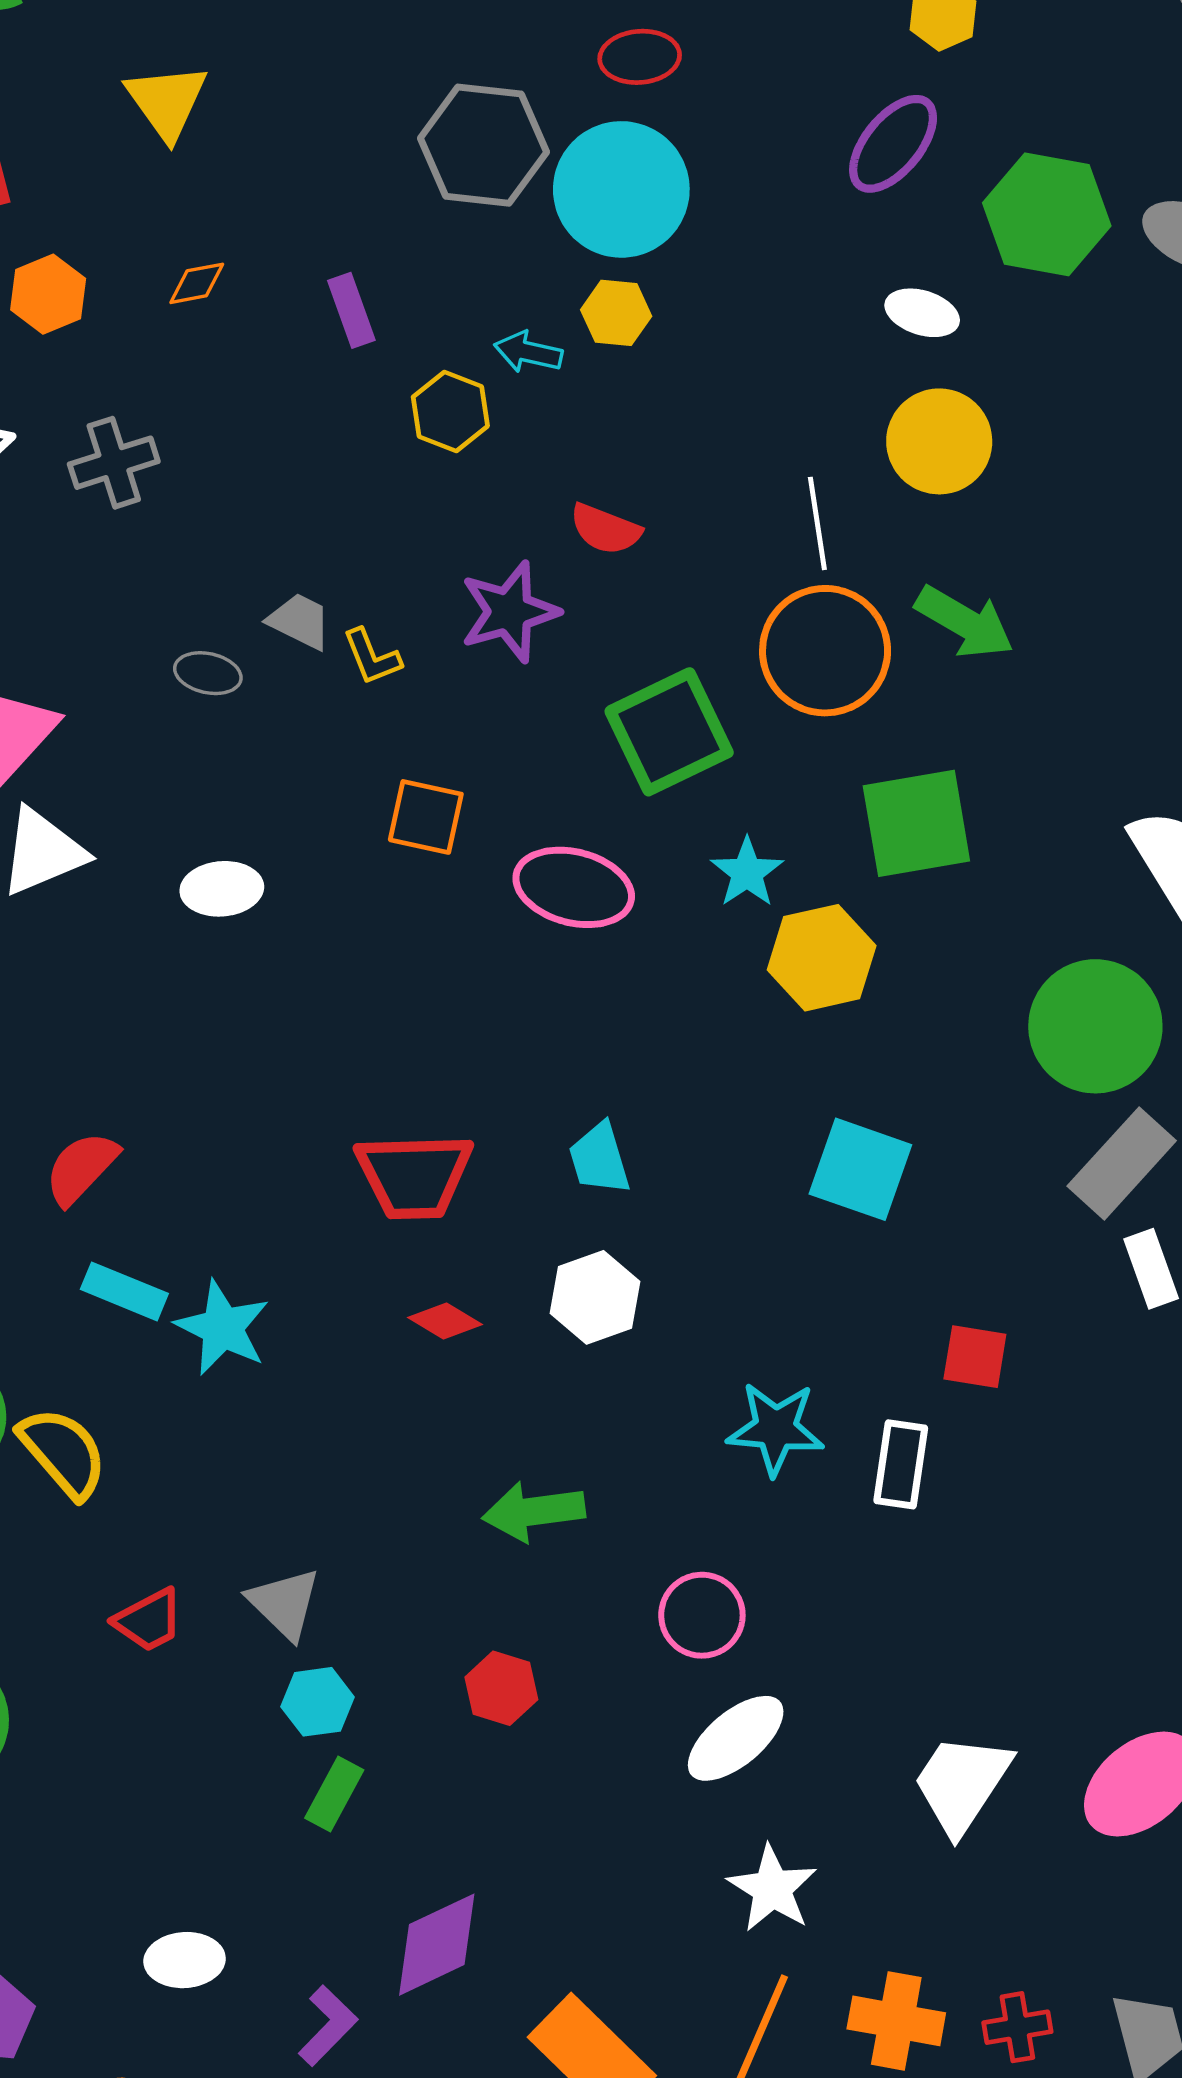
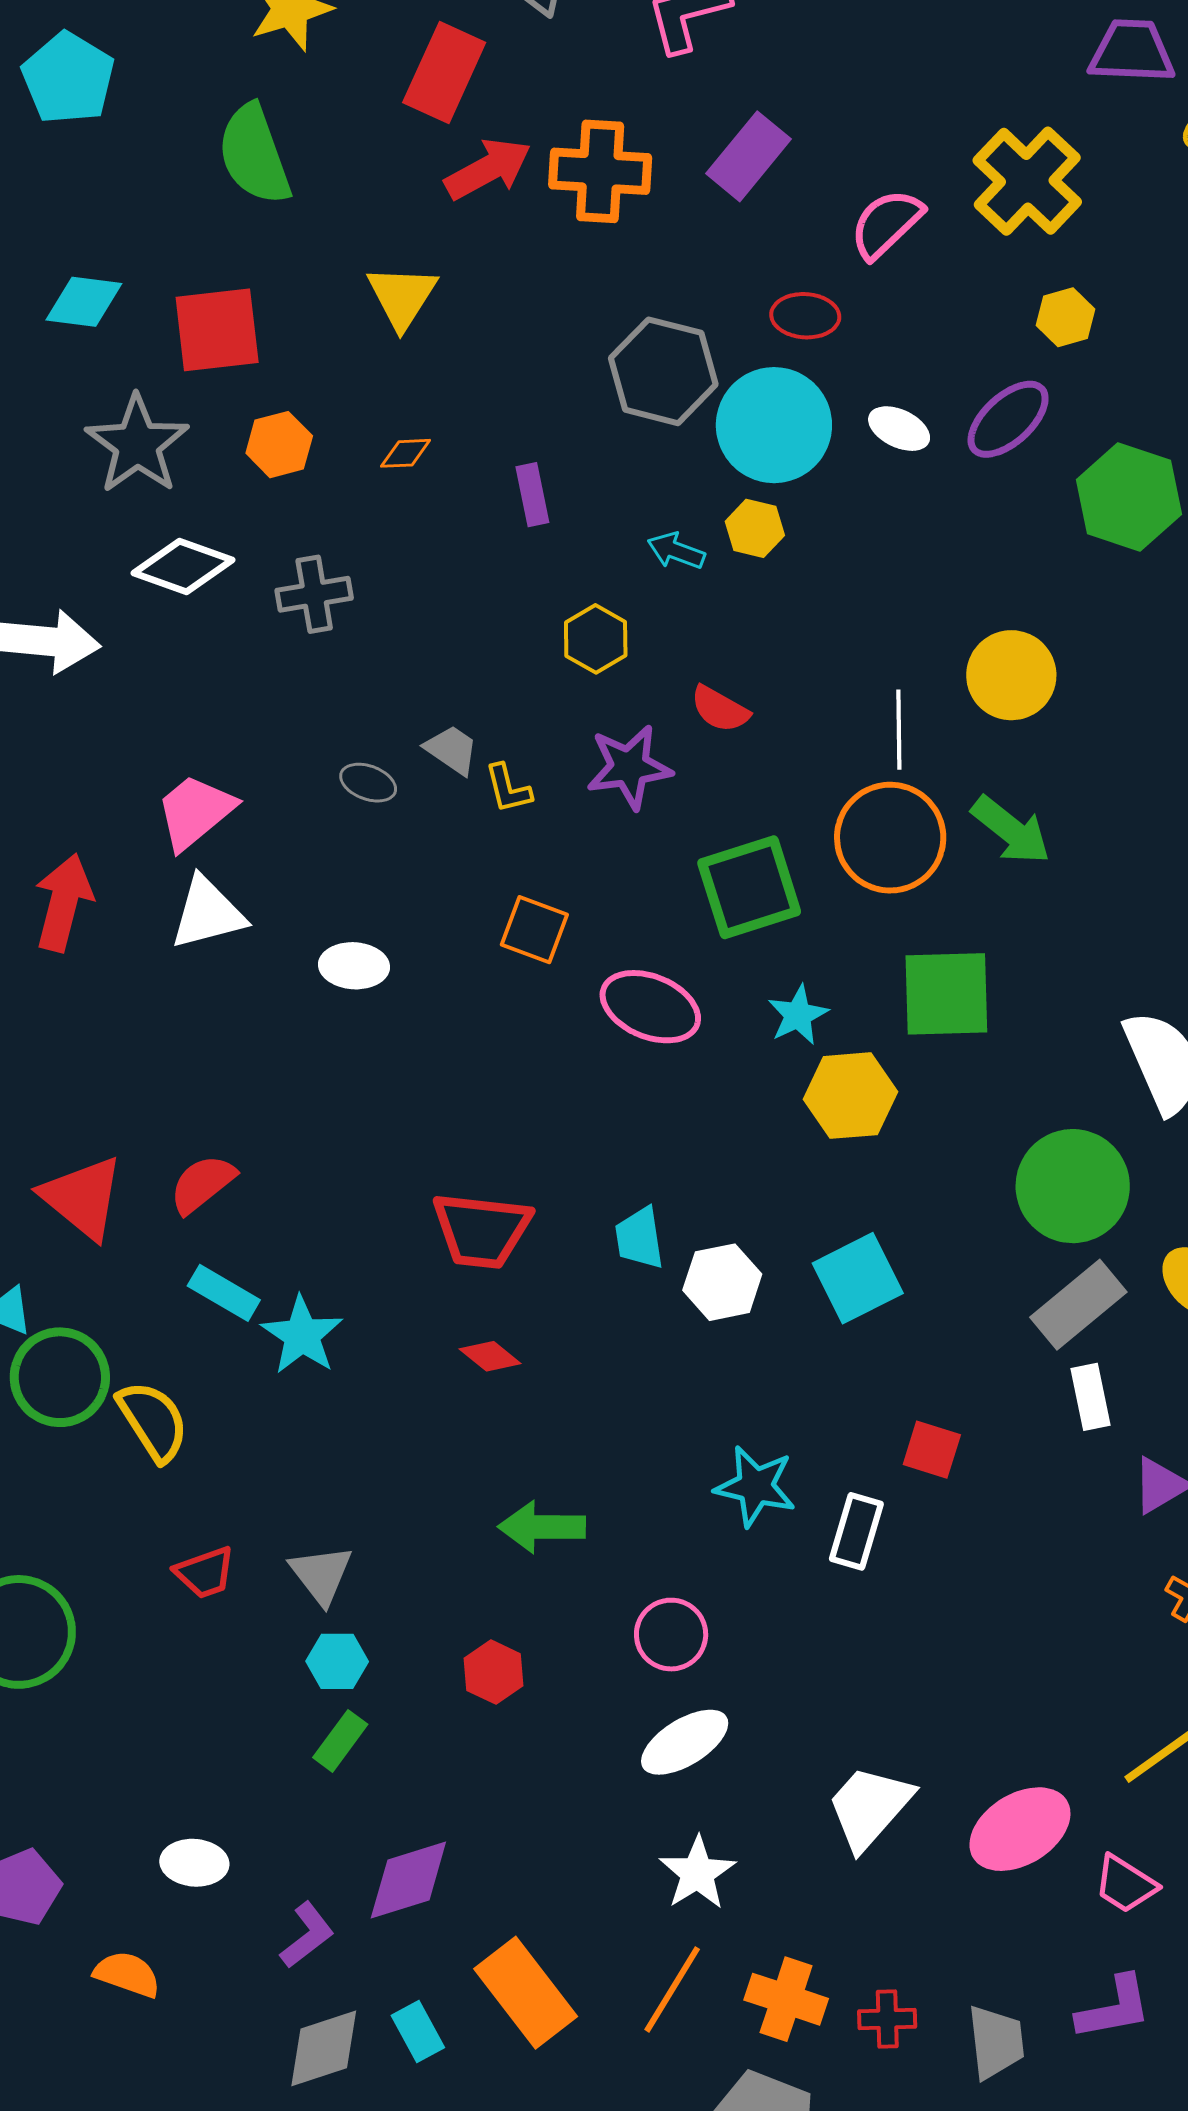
white ellipse: (922, 313) -> (899, 429), moved
yellow hexagon: (450, 412) -> (596, 639), moved
cyan square: (860, 1169) -> (858, 1278), turned 36
white hexagon: (595, 1297) -> (722, 1282), moved

